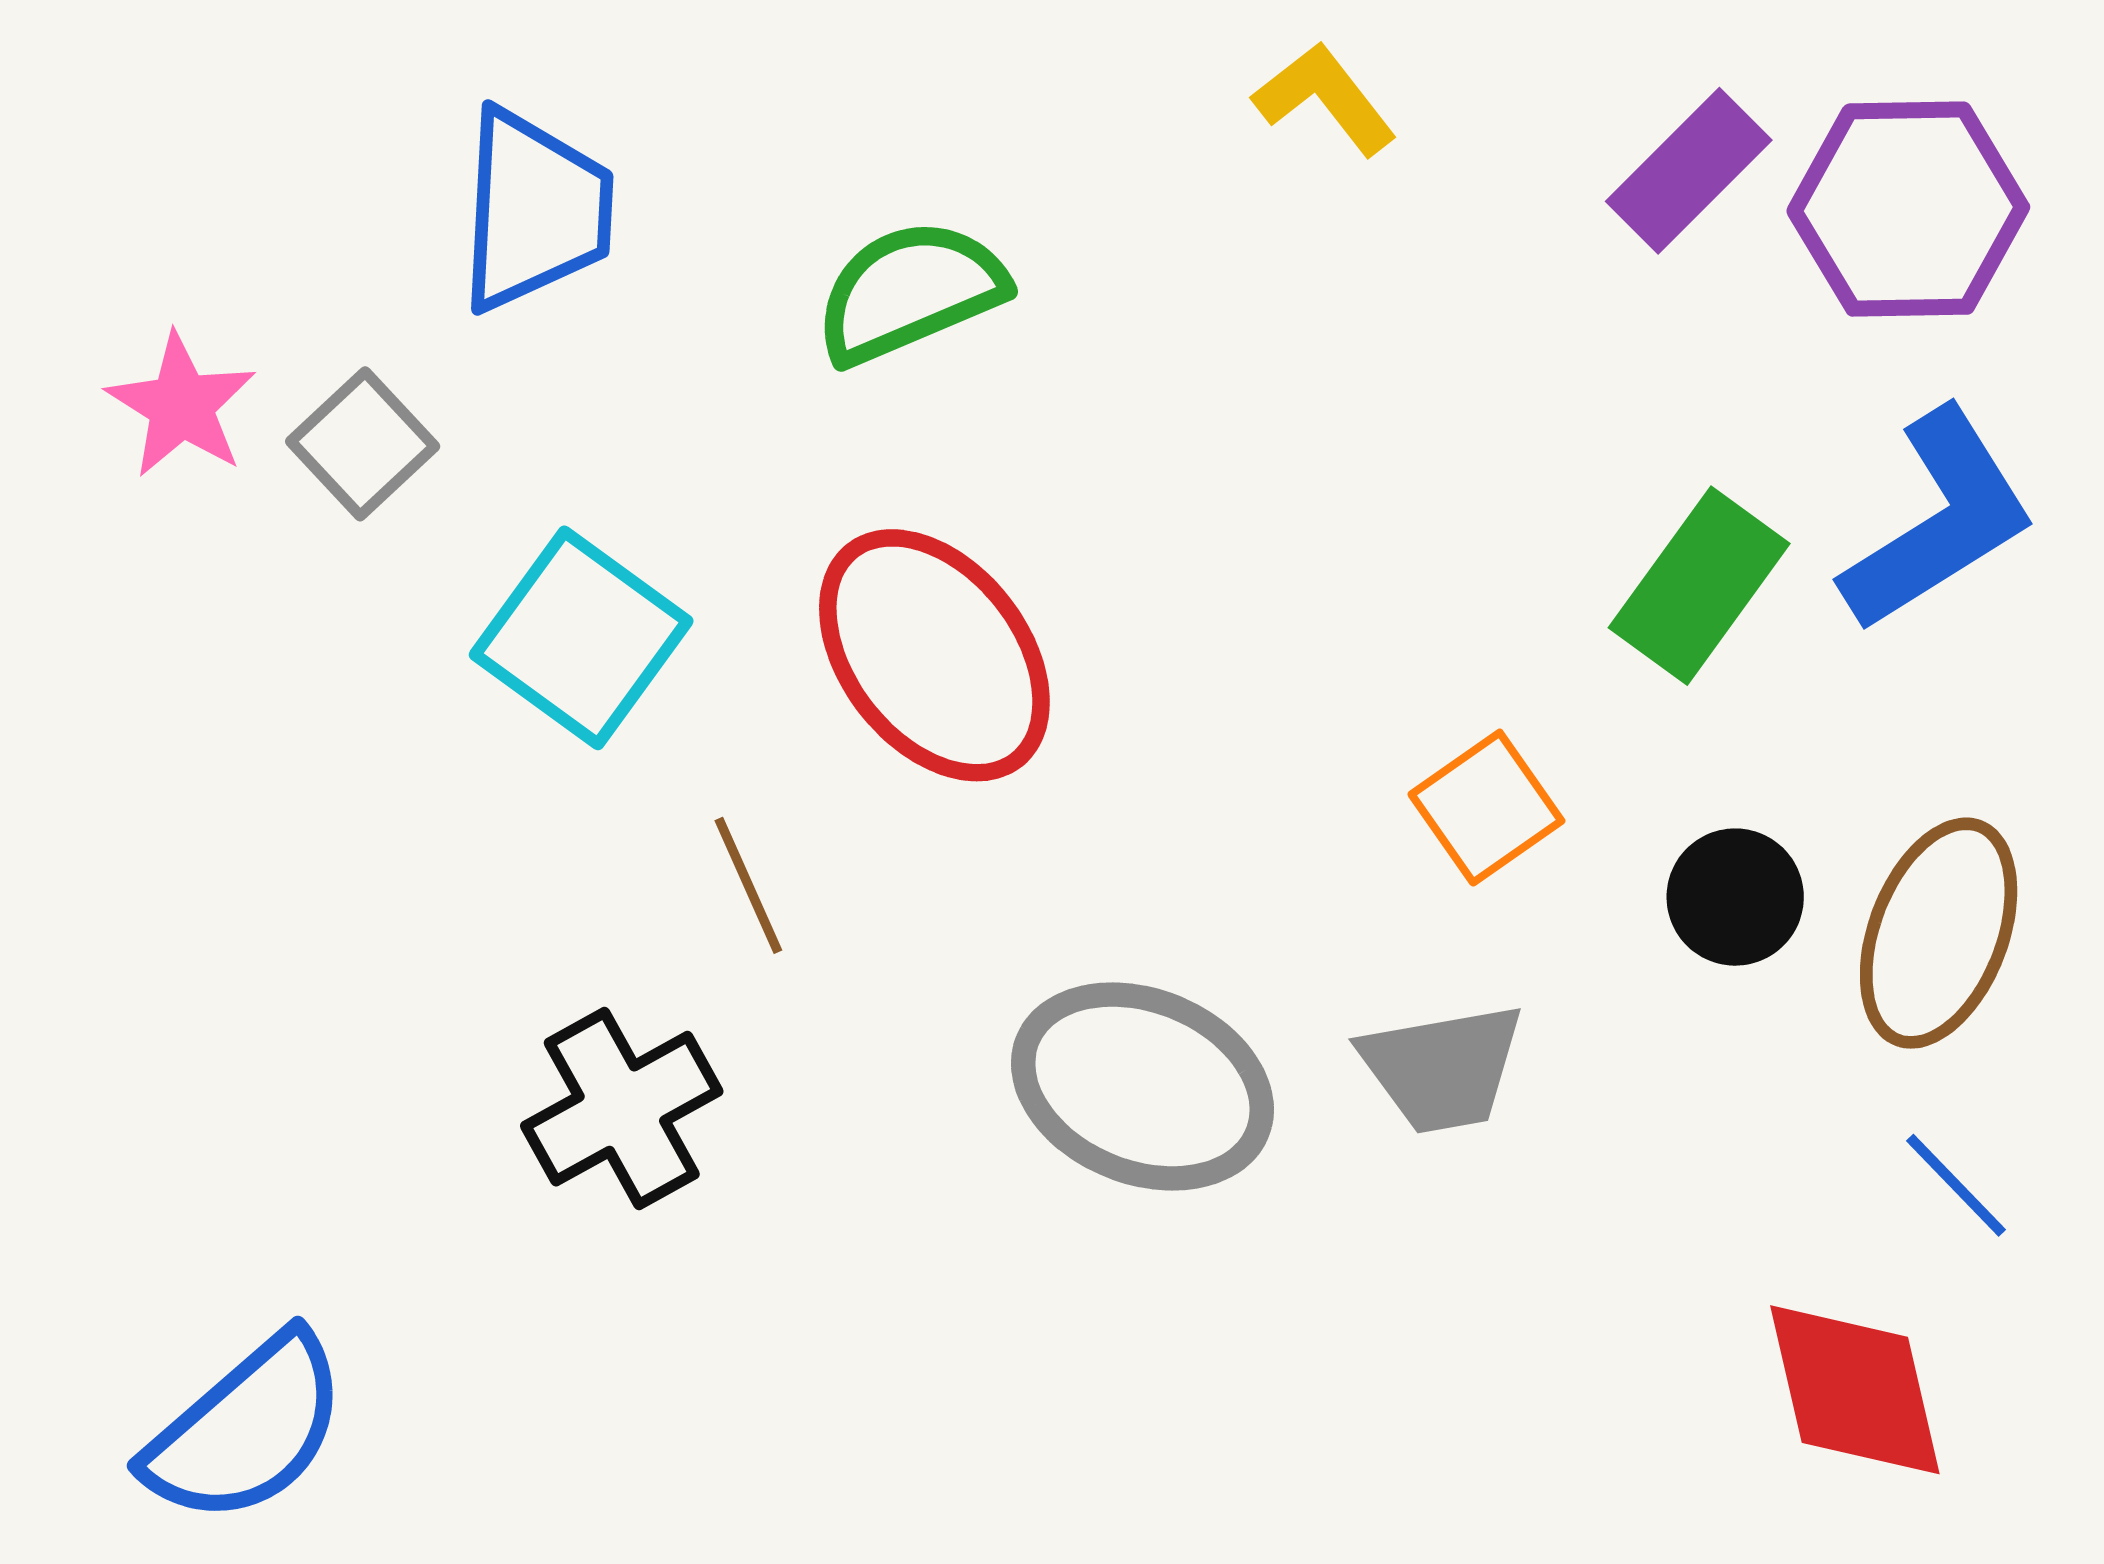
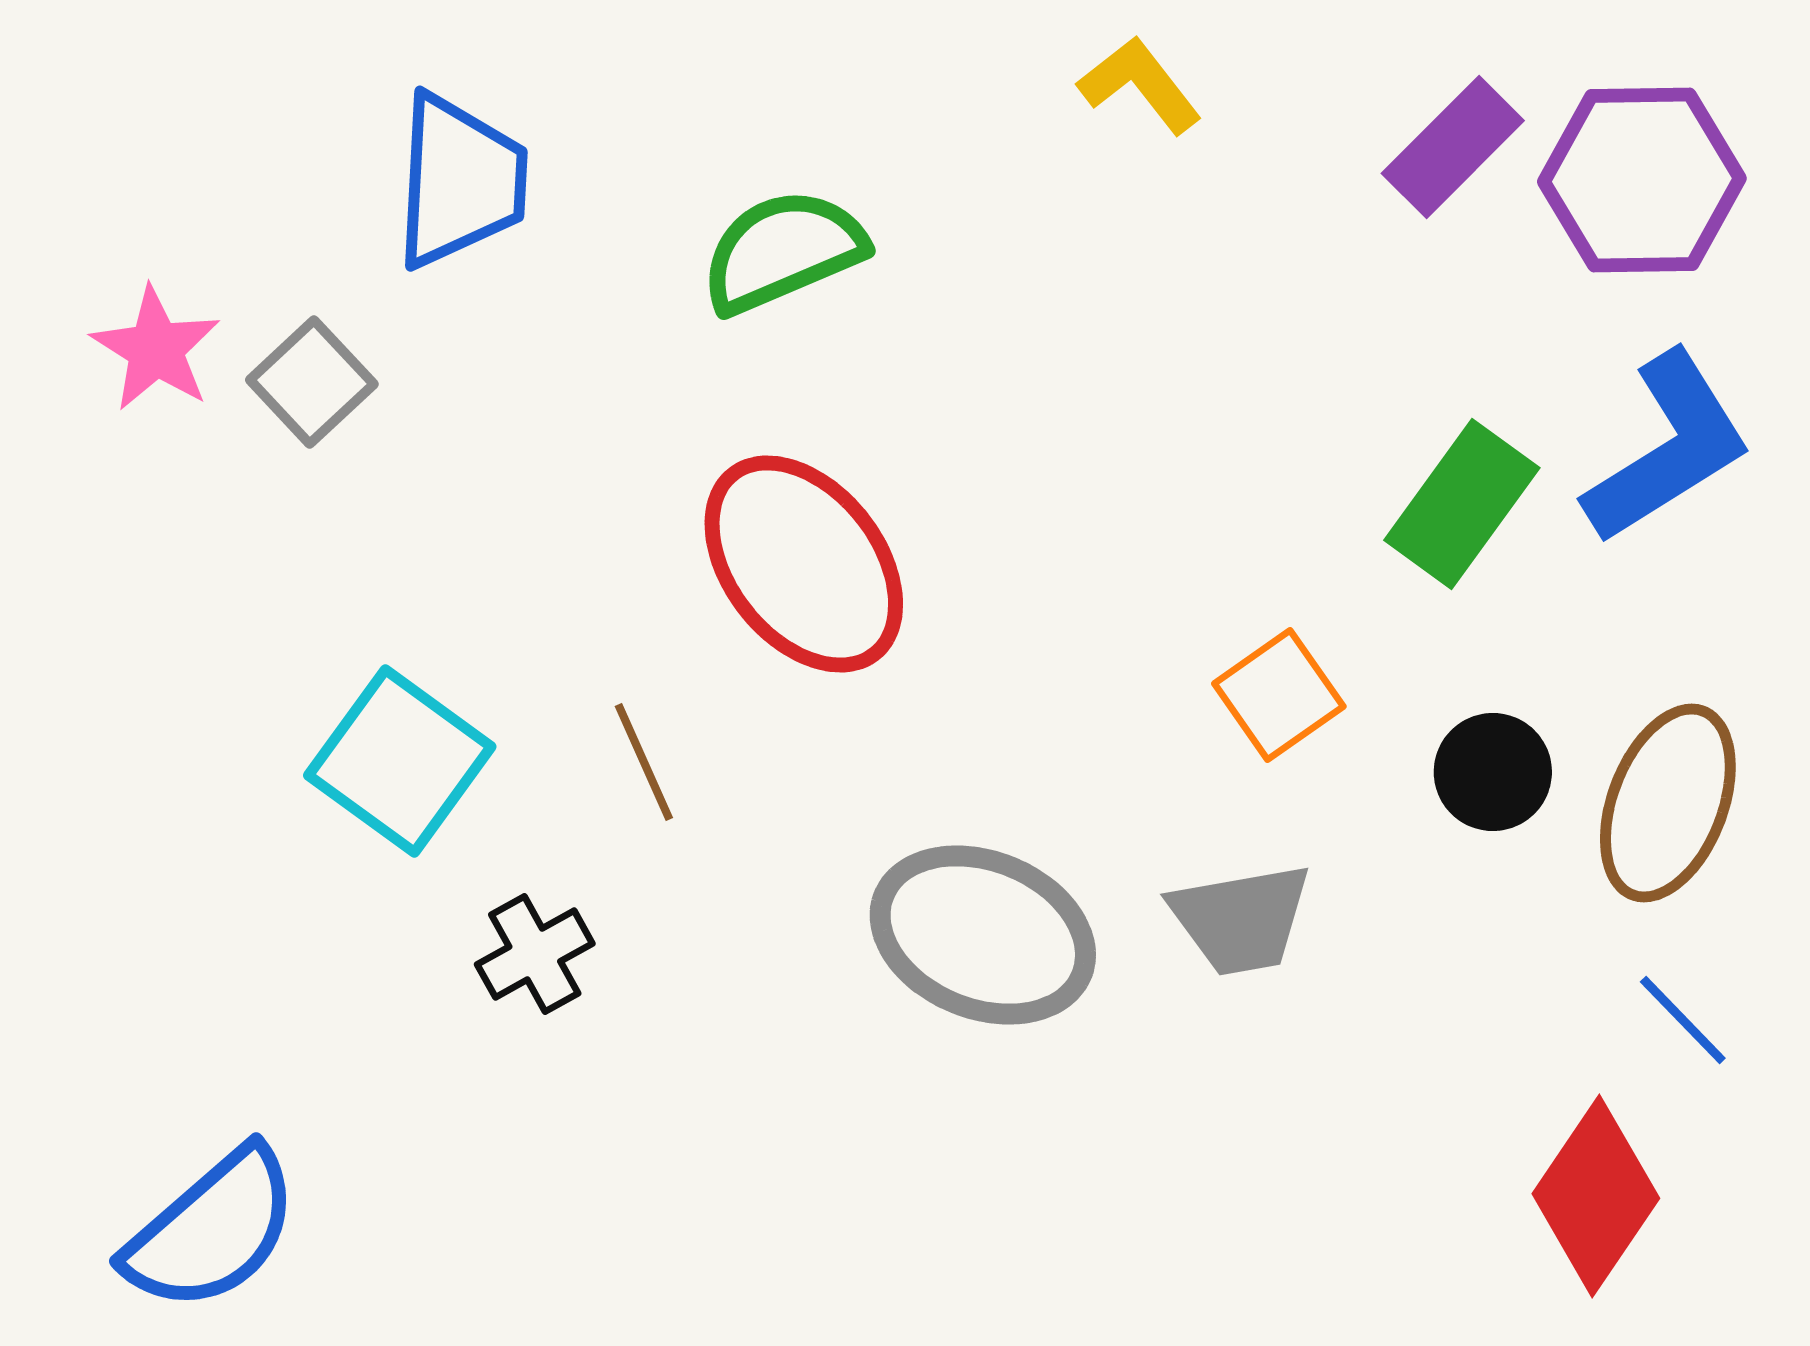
cyan square: (581, 638) -> (400, 761), moved
black cross: (622, 1109) -> (535, 954), size x0.7
red diamond: (1855, 1390) -> (1596, 1196), turned 47

